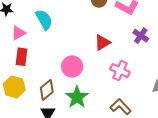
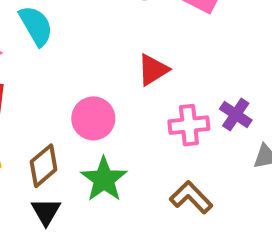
purple cross: (141, 36) -> (236, 114), moved
pink cross: (120, 71) -> (189, 125), turned -30

